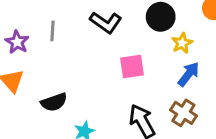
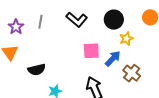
blue arrow: (189, 74) -> (113, 59), moved
brown cross: (183, 113) -> (132, 73), moved

